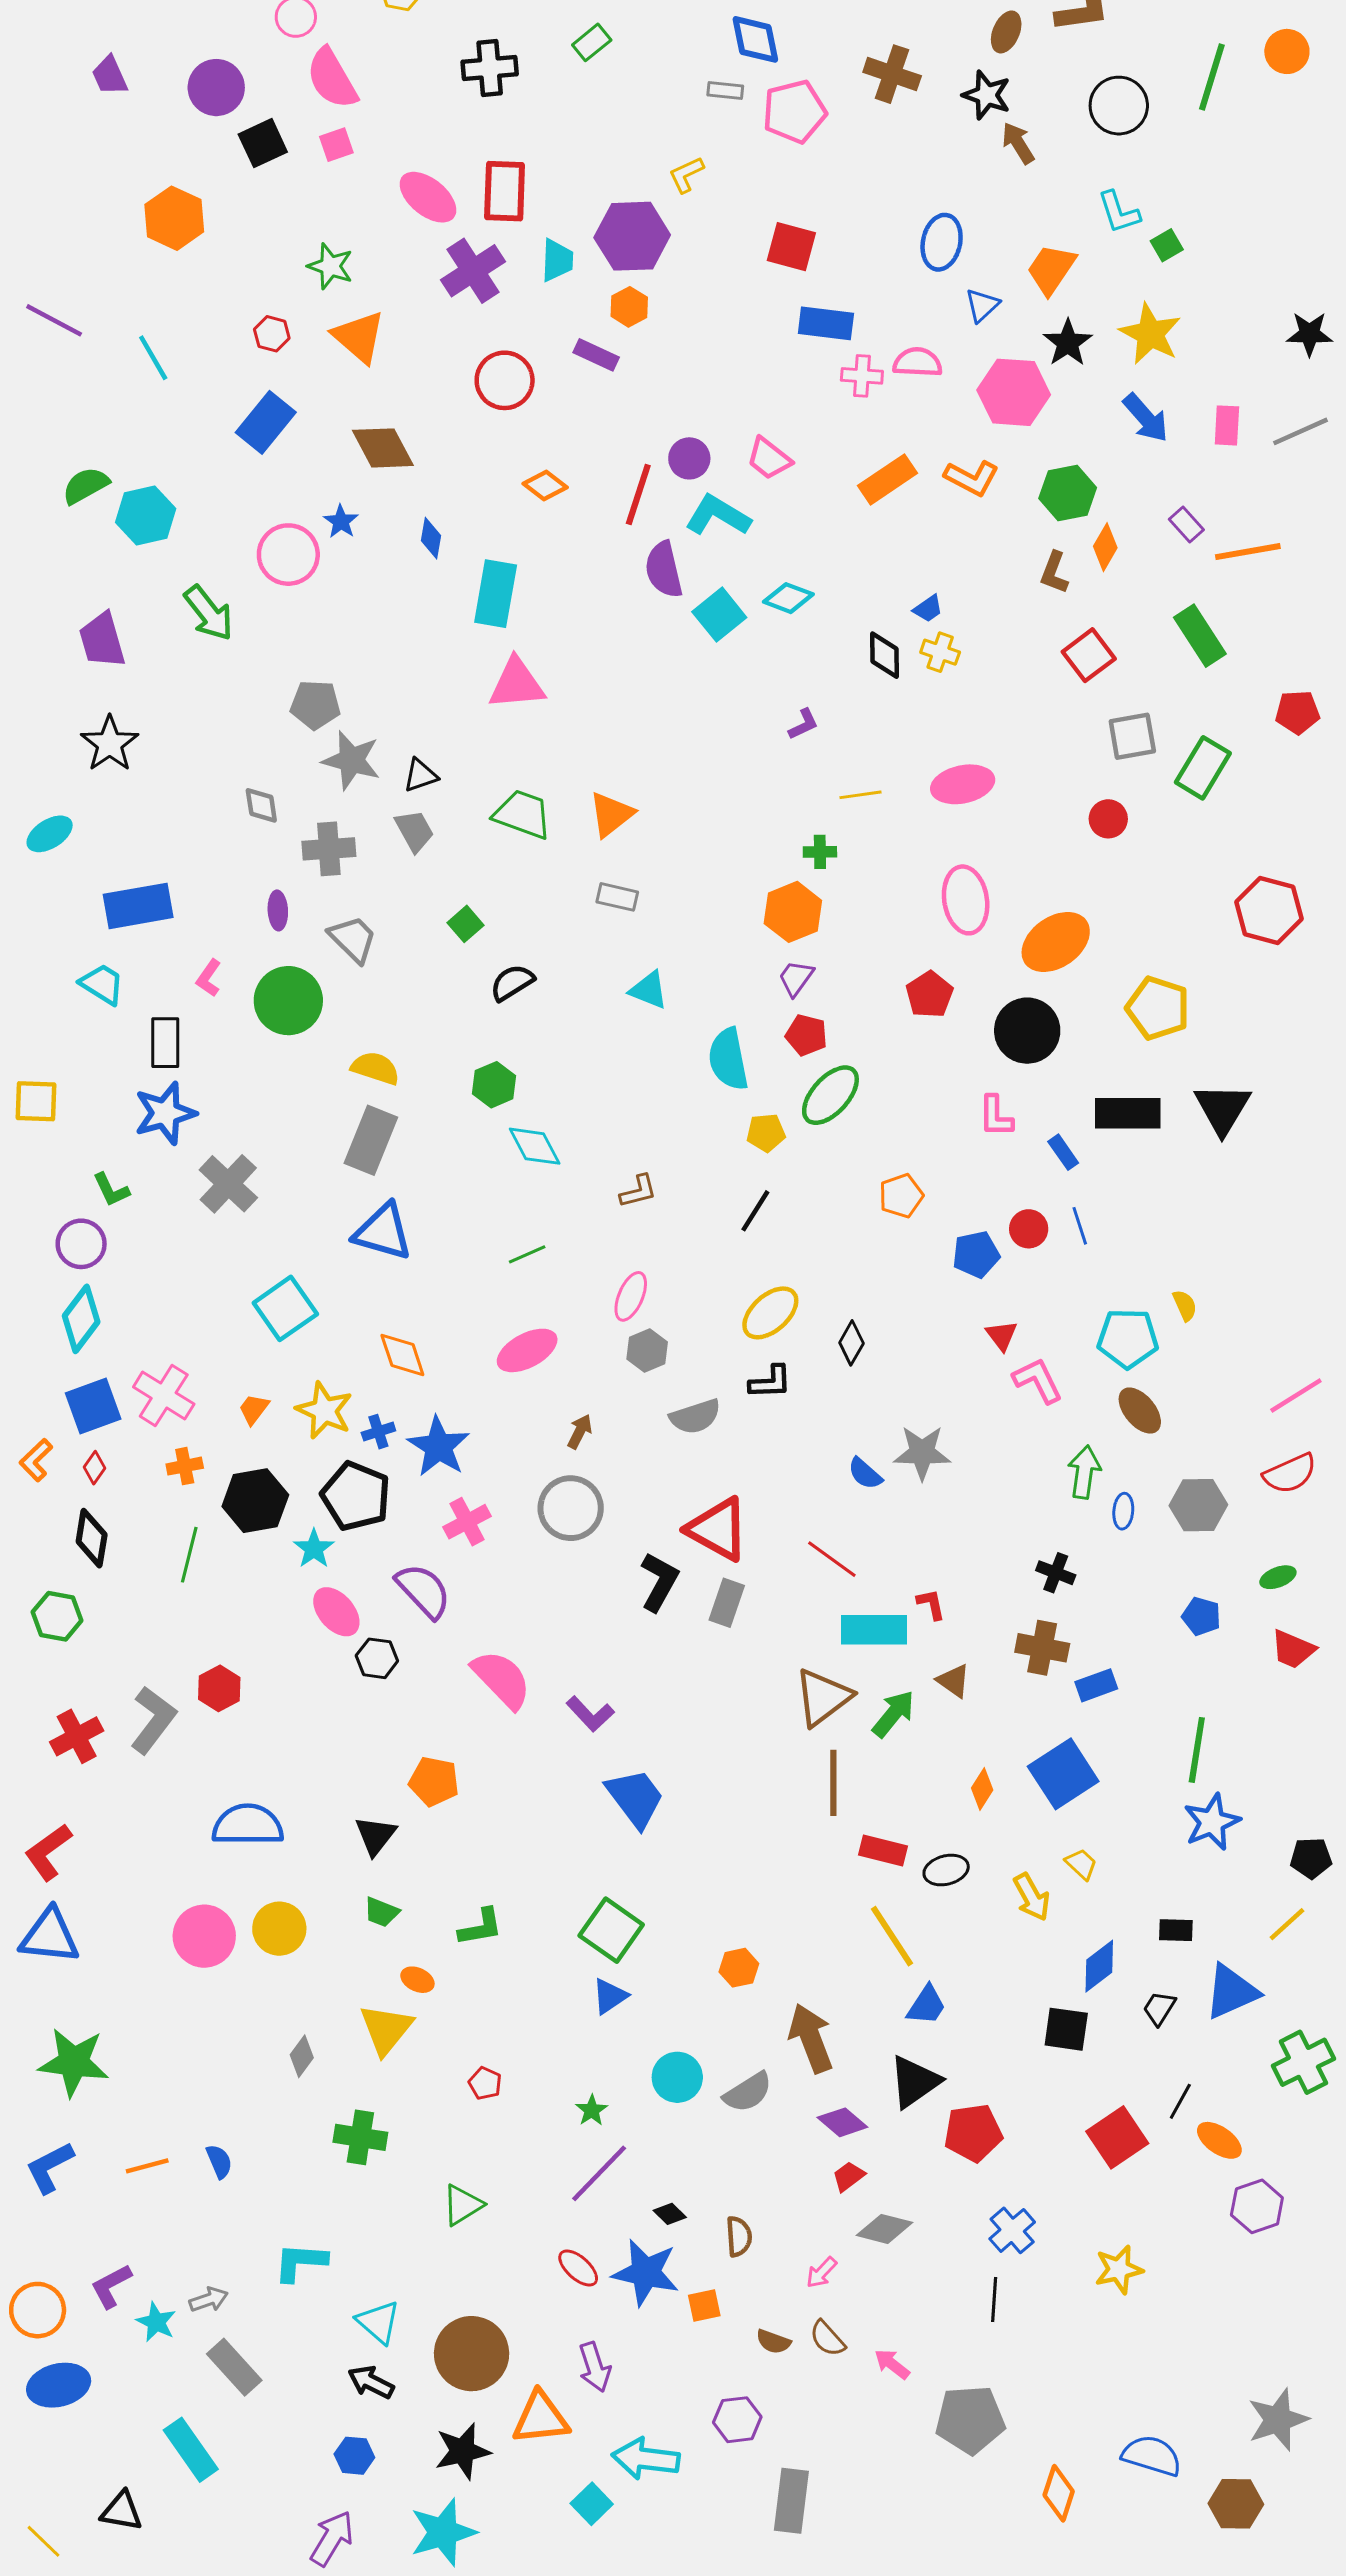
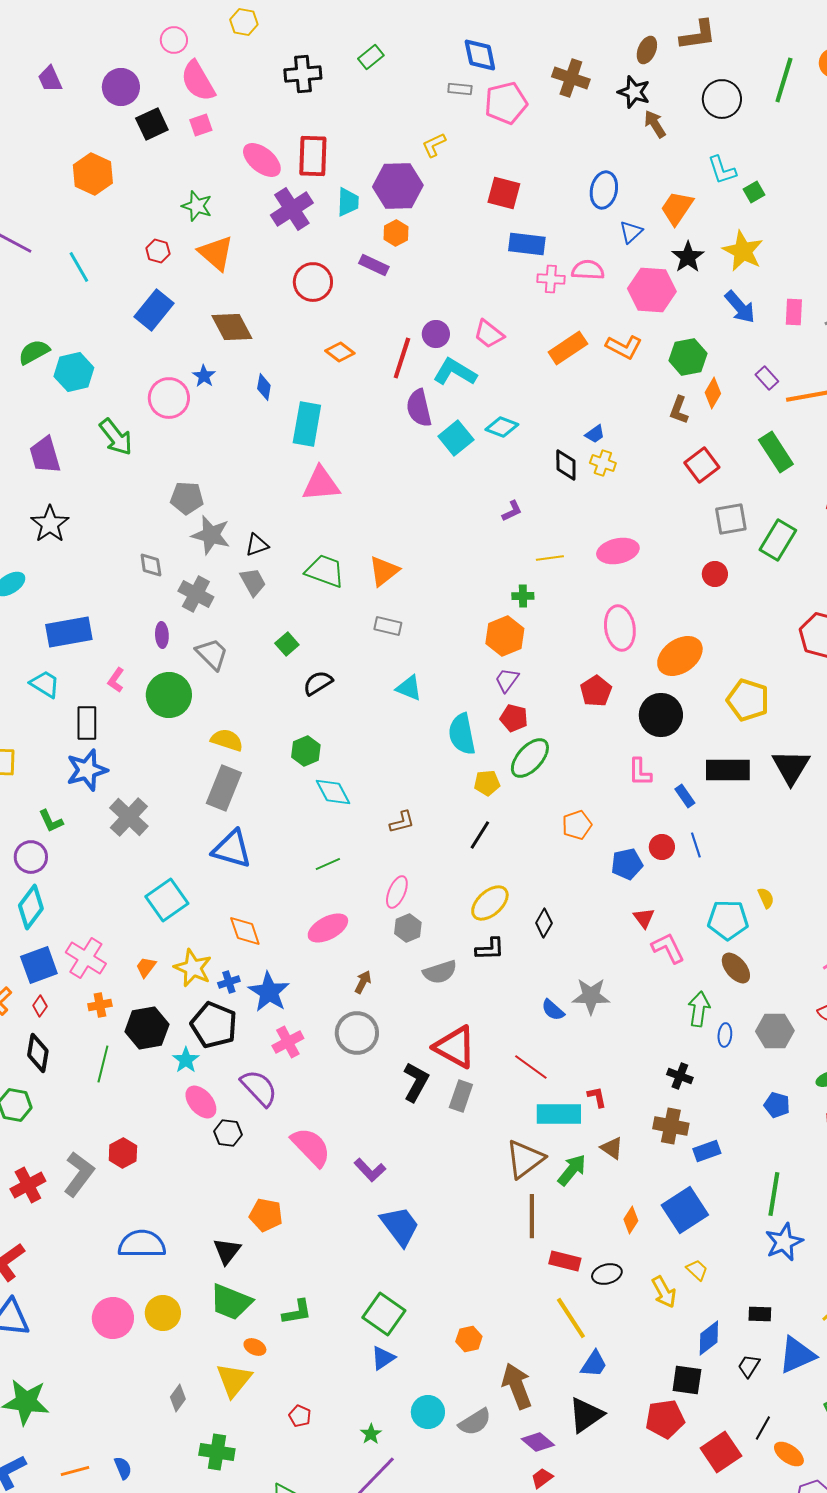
gray cross: (329, 849) -> (196, 594), turned 32
green trapezoid: (381, 1912) -> (231, 1302), size x1.8
red pentagon: (973, 2133) -> (665, 1419), moved

